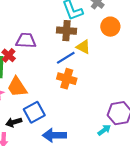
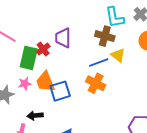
purple trapezoid: (26, 41) -> (63, 38), turned -105
blue square: (34, 112) -> (60, 91), moved

